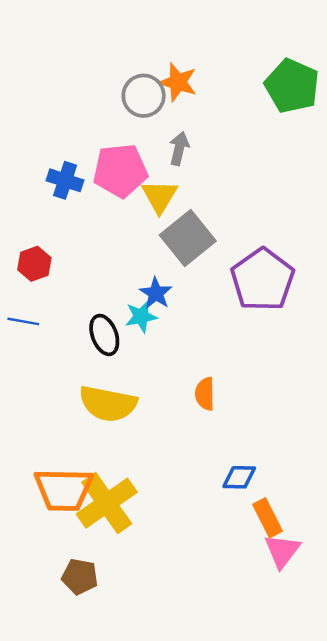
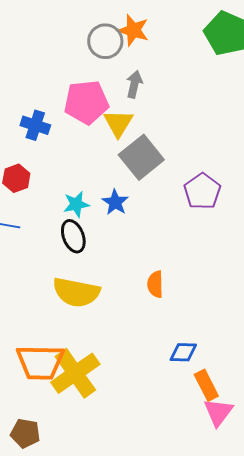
blue cross: (65, 180) -> (35, 125), moved
purple pentagon: (263, 280) -> (202, 191), size x0.7
cyan star: (141, 317) -> (76, 204), moved
brown pentagon: (80, 577) -> (25, 433), moved

